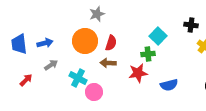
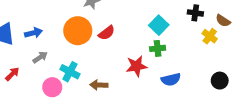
red semicircle: (111, 43) -> (107, 33), turned 35
green cross: (148, 54) -> (158, 48), moved
brown arrow: (108, 63) -> (99, 85), moved
pink circle: (94, 92) -> (52, 87), moved

